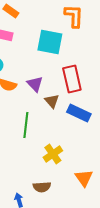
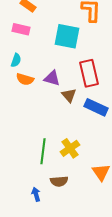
purple triangle: (35, 84) -> (52, 78), turned -30
green line: (26, 125) -> (43, 151), moved

